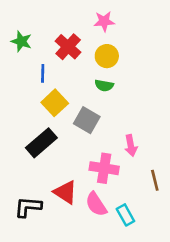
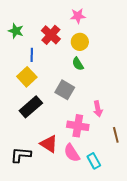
green semicircle: (104, 85) -> (78, 64), turned 48
yellow square: (55, 103) -> (27, 77), moved

